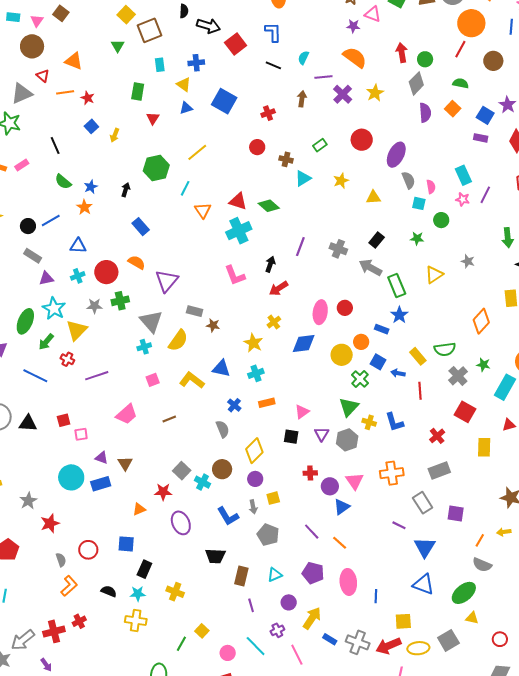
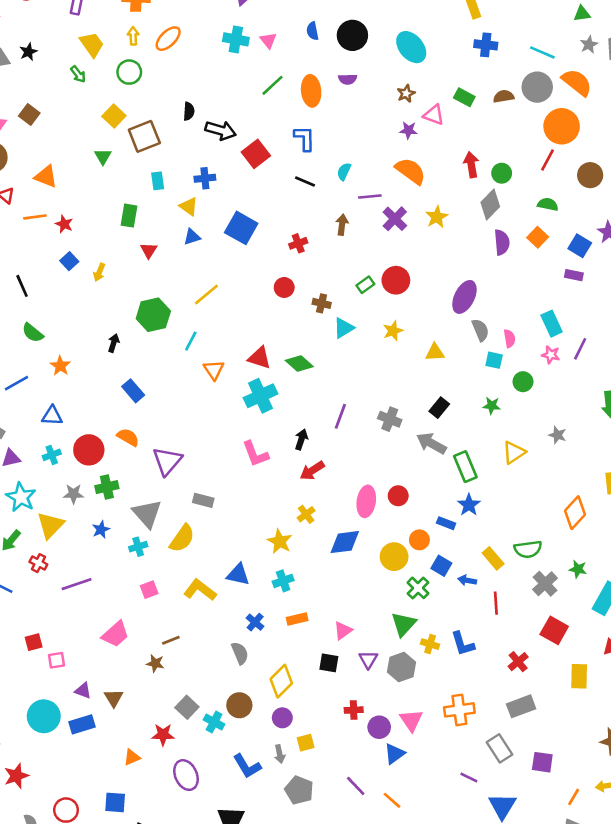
red circle: (362, 140) -> (396, 280), moved
blue star: (91, 187) -> (101, 529), moved
brown star: (213, 325) -> (155, 663), moved

